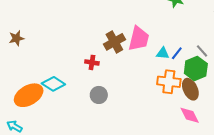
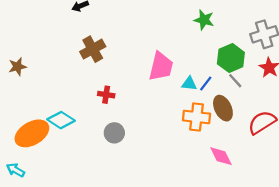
brown cross: (114, 42) -> (93, 49), moved
green hexagon: (196, 69) -> (231, 58), moved
brown ellipse: (190, 89) -> (223, 108), moved

